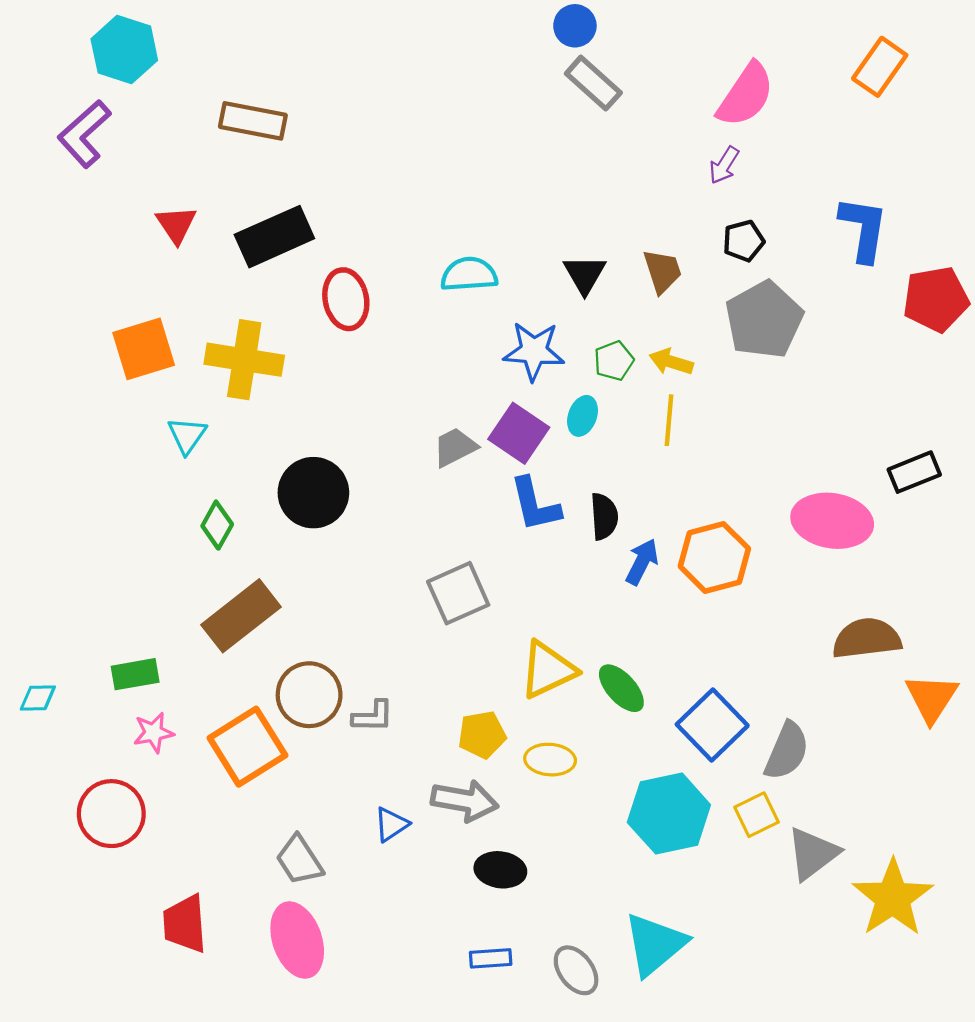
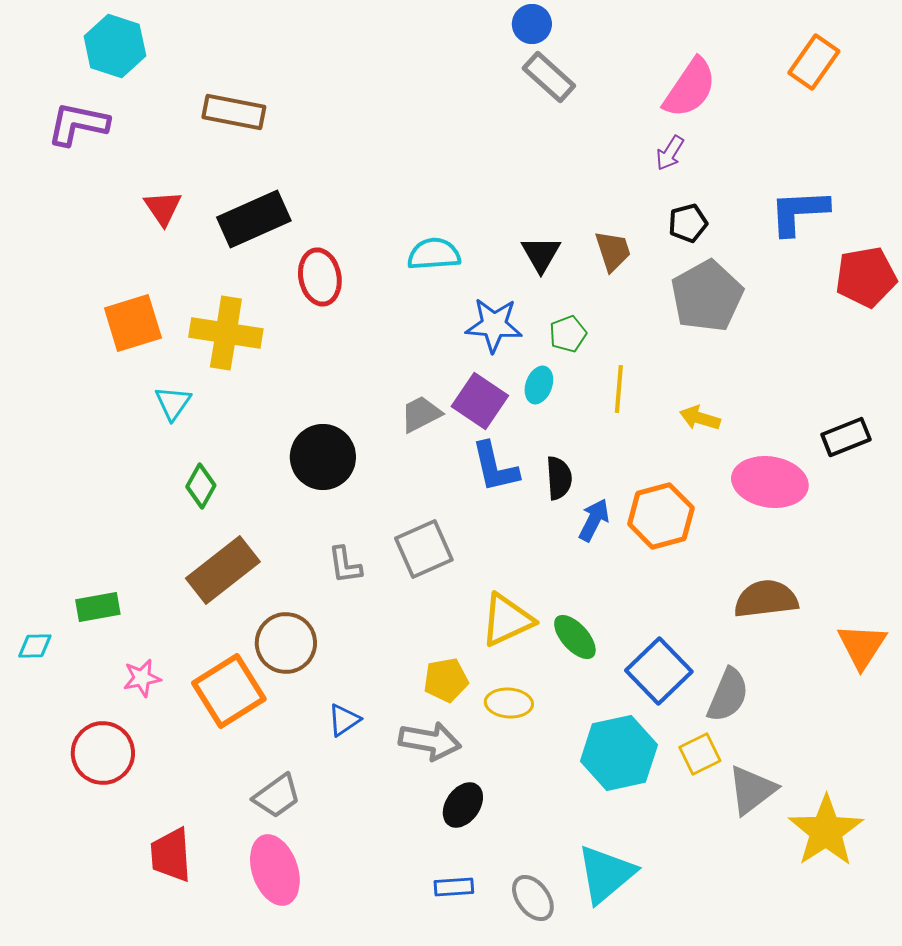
purple L-shape: (84, 134) -> (78, 124), turned 54
blue L-shape: (863, 229) -> (799, 212), turned -102
yellow arrow: (671, 362) -> (700, 418), moved
black circle: (313, 493) -> (323, 457), moved
brown semicircle: (867, 639) -> (766, 599), moved
green rectangle: (135, 674) -> (98, 607), moved
gray L-shape: (373, 716) -> (345, 565), moved, turned 81
blue triangle: (391, 824) -> (344, 720), moved
gray trapezoid: (299, 860) -> (277, 796), turned -93
black ellipse: (500, 870) -> (463, 805), turned -63

